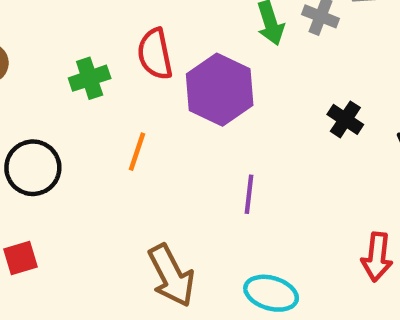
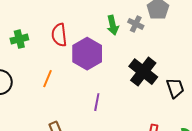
green cross: (90, 78) -> (19, 39), moved
black cross: (345, 119) -> (143, 72), size x1.8

